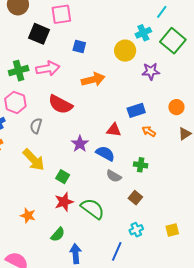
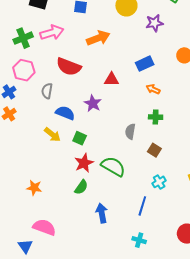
red triangle: (114, 130) -> (111, 79), moved
orange arrow: (149, 131) -> (153, 89), moved
blue semicircle: (105, 153) -> (65, 113), moved
yellow arrow: (34, 160) -> (52, 135), moved, size x0.7
gray semicircle: (114, 176) -> (130, 131), turned 77
orange star: (28, 215) -> (34, 188), moved
green semicircle: (58, 234) -> (81, 187), moved

